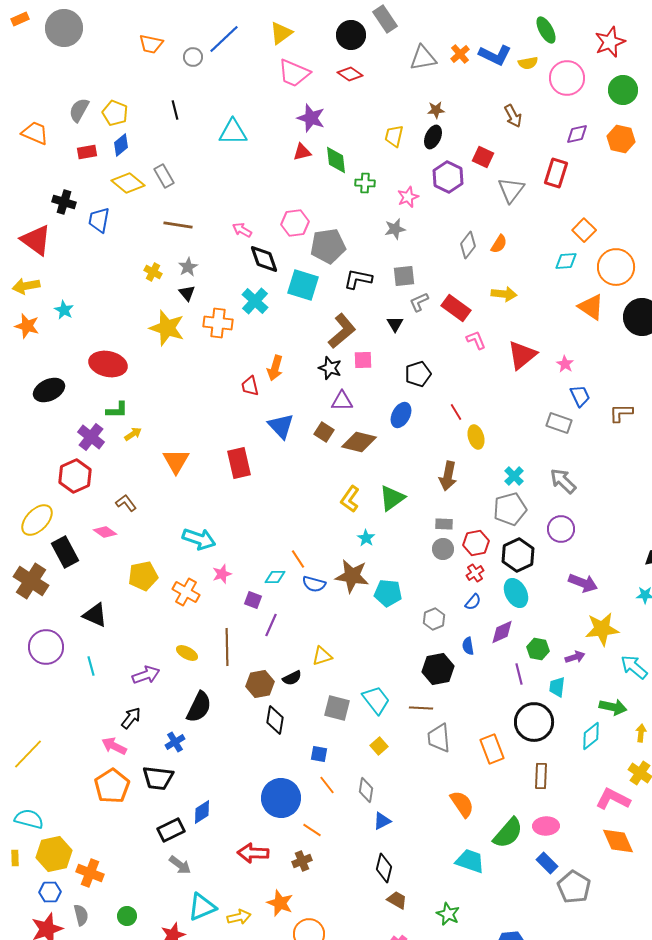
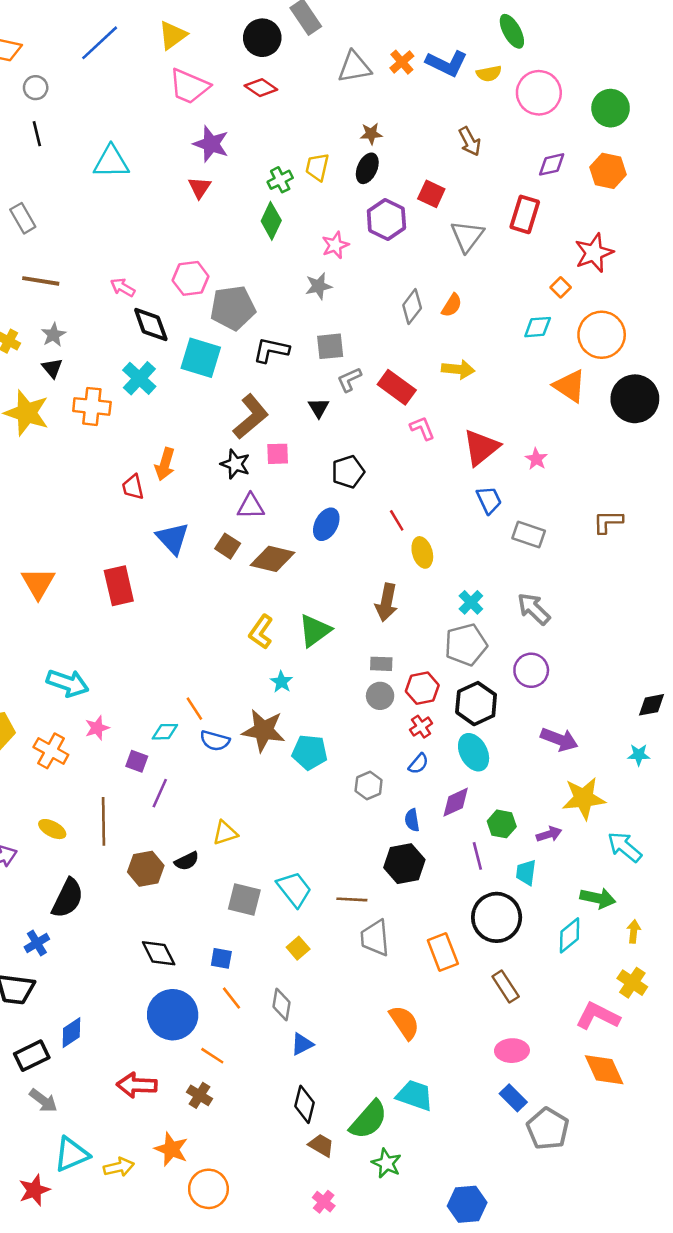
red star: (610, 42) -> (594, 253), moved
gray circle: (193, 57) -> (36, 88), moved
red triangle: (302, 152) -> (199, 188), turned -42
green diamond: (336, 160) -> (271, 221), moved, turned 32
green cross: (365, 183) -> (280, 180), moved, turned -30
orange square: (584, 230) -> (561, 287), size x0.7
blue trapezoid: (580, 396) -> (489, 500), moved
black hexagon: (438, 669) -> (404, 864), moved
black diamond: (275, 720) -> (159, 953), moved, turned -36
brown rectangle: (541, 776) -> (506, 987), turned -35
green semicircle: (508, 833) -> (369, 1120), moved
brown cross: (302, 861) -> (199, 1095), turned -36

